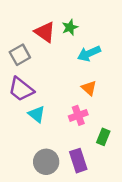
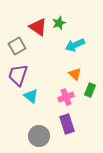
purple trapezoid: (21, 89) -> (18, 75), turned 70
green rectangle: (103, 137) -> (90, 90), moved
purple rectangle: (78, 161) -> (67, 124), moved

